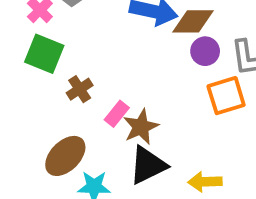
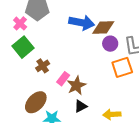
green square: (44, 54) -> (23, 47), turned 30
black triangle: (148, 165) -> (81, 106), size x0.6

